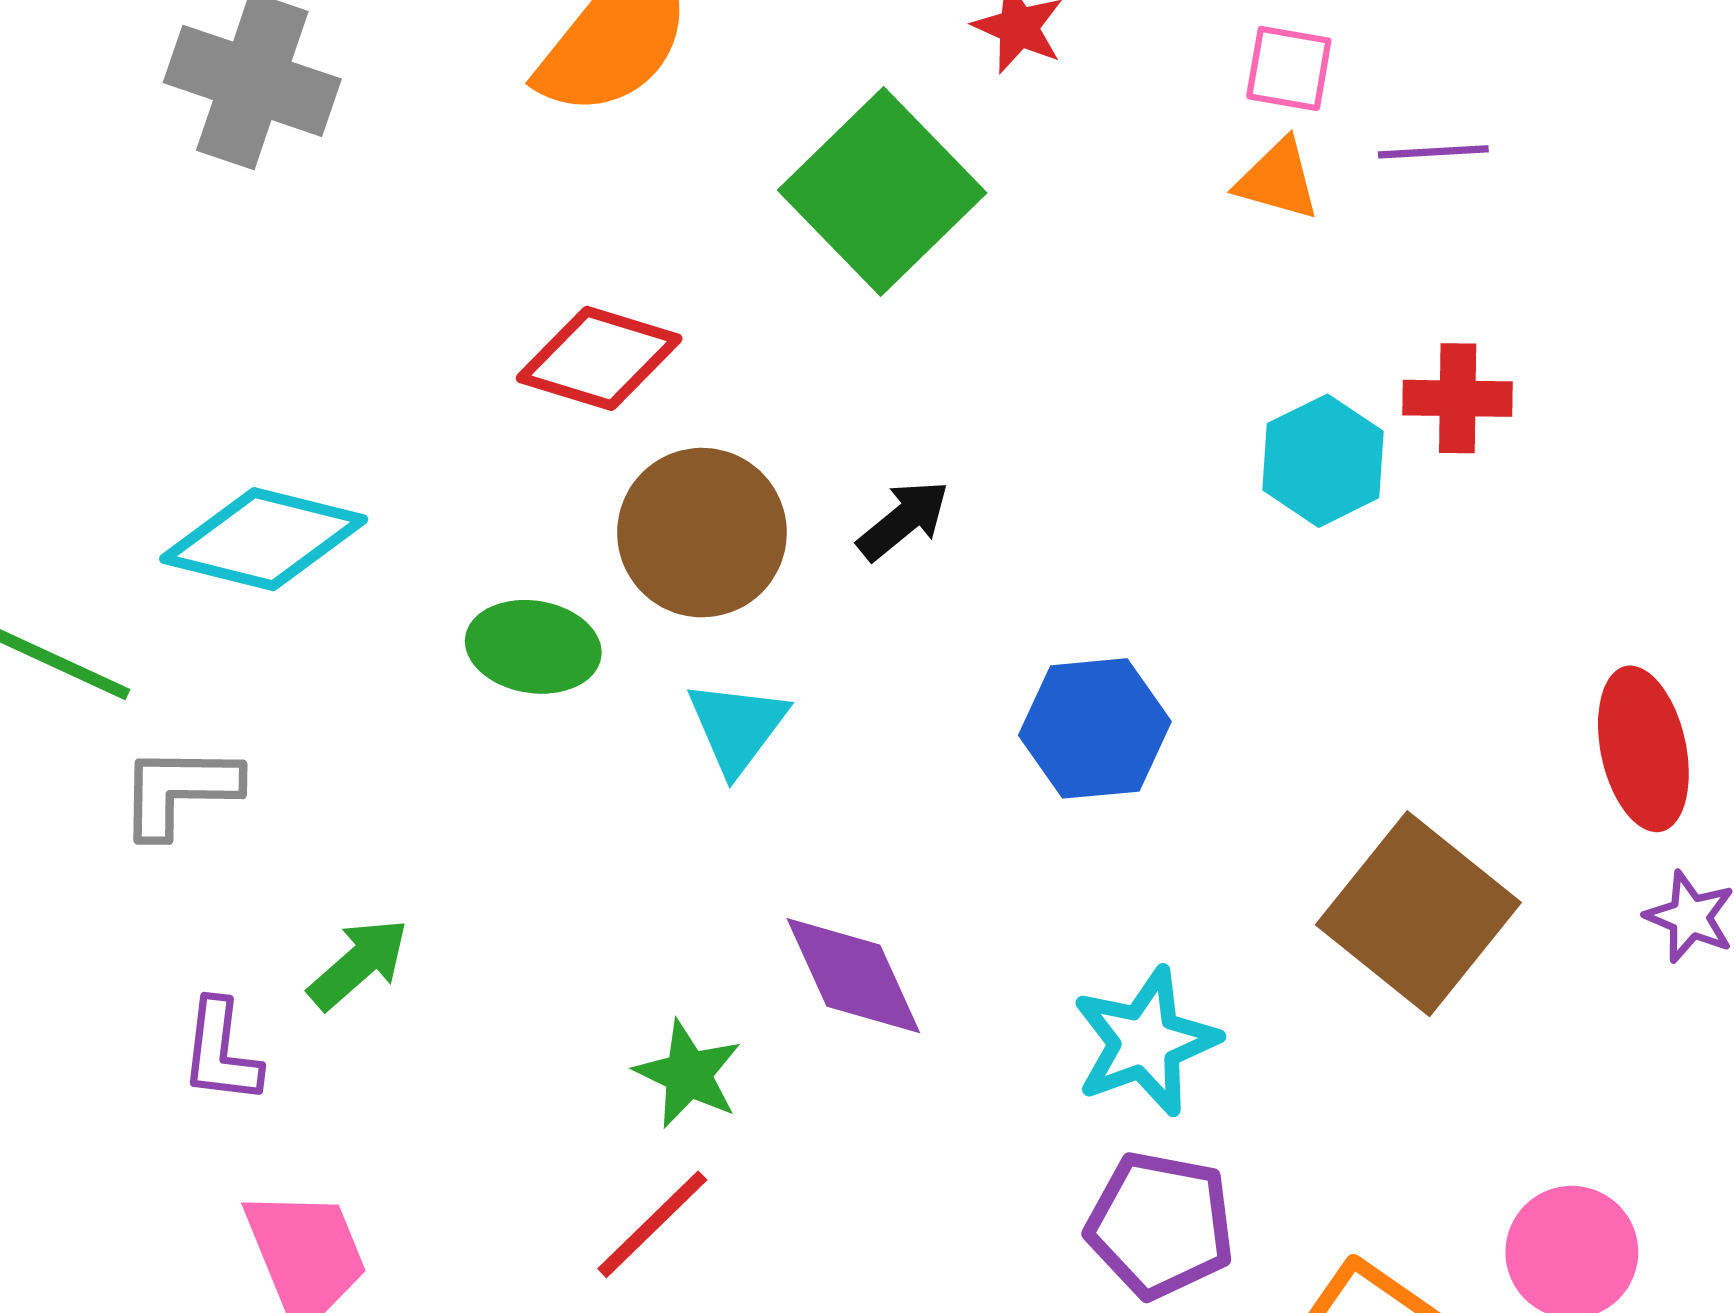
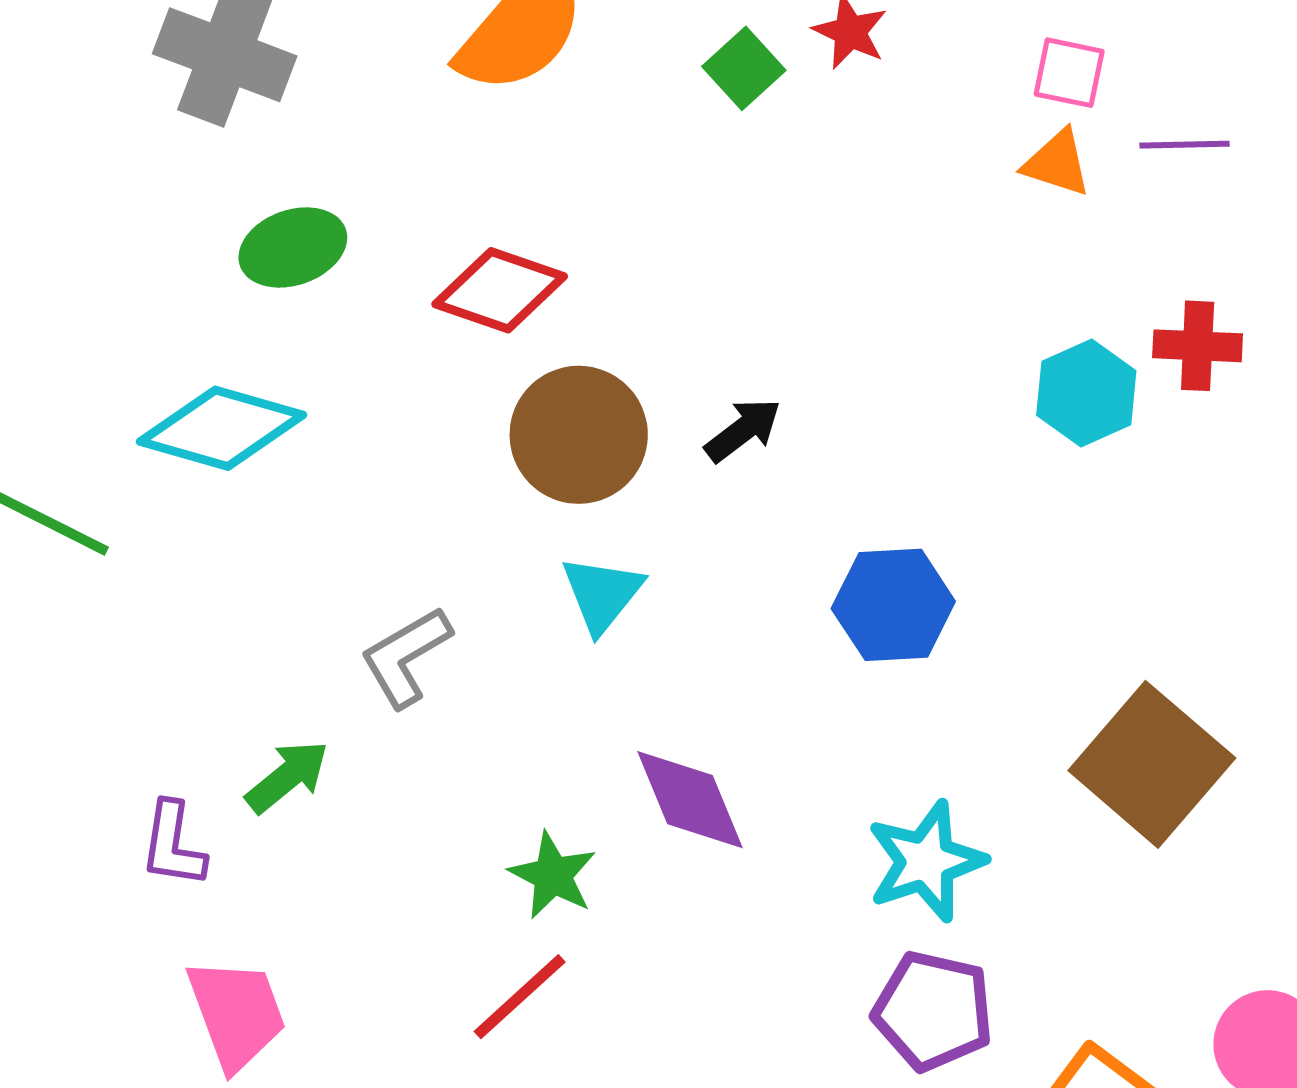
green square: (882, 192) -> (744, 68), moved, size x0.5
green ellipse: (533, 647) -> (293, 247), moved, turned -30
gray L-shape: (179, 791) -> (406, 657), moved, turned -33

